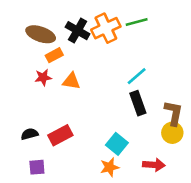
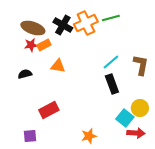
red star: (43, 77) -> (31, 45), moved
brown L-shape: (174, 113) -> (141, 65), moved
black semicircle: (30, 134) -> (25, 74), moved
cyan square: (117, 144) -> (125, 118), moved
red arrow: (154, 165) -> (136, 133), moved

